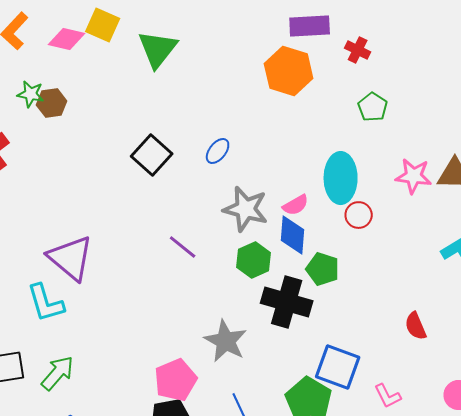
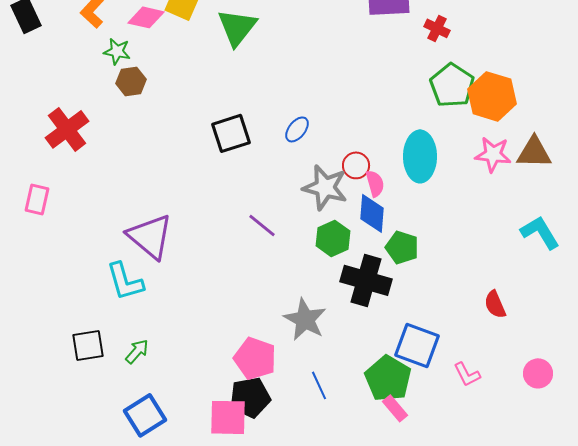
orange hexagon: (289, 71) -> (492, 96), moved
green star: (31, 94) -> (117, 51), moved
green pentagon: (373, 107) -> (452, 85), size x1.5
black square: (152, 155) -> (231, 133), turned 30
pink semicircle: (296, 205) -> (375, 183), turned -76
red circle: (359, 215) -> (356, 165), moved
green arrow: (58, 373) -> (137, 351), size x0.7
pink pentagon: (176, 380) -> (255, 358), turned -30

